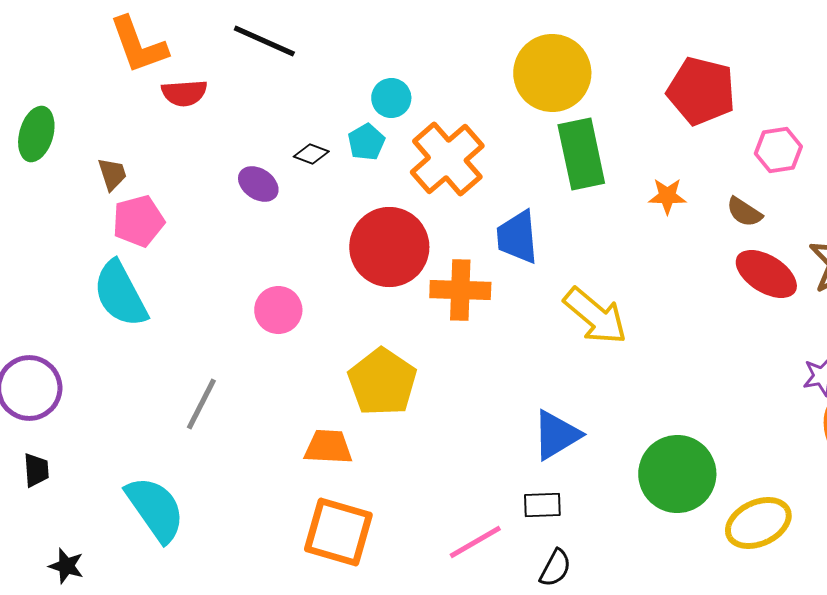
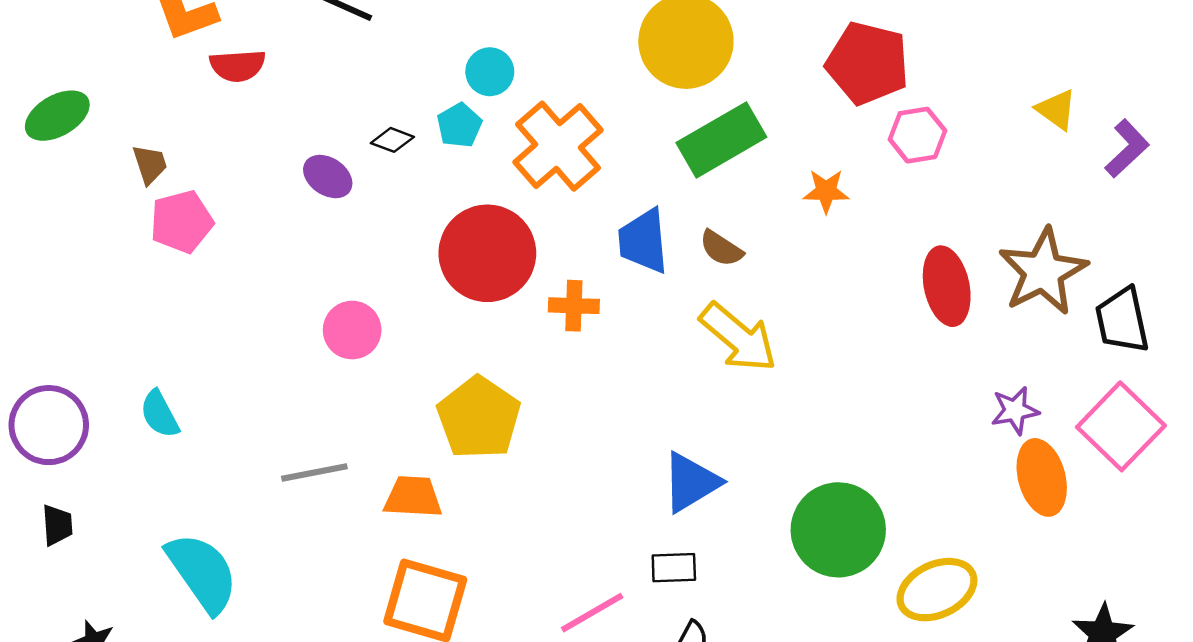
green ellipse: (36, 134) -> (57, 116), turned 44
pink hexagon: (778, 150) -> (917, 135), moved
green rectangle: (581, 154) -> (721, 140), turned 72
brown semicircle: (744, 212) -> (721, 248), moved
red ellipse: (766, 274) -> (947, 286), turned 46
orange cross: (460, 290) -> (574, 306), size x0.7
cyan semicircle: (120, 294) -> (160, 414), moved, size x0.6
gray line: (201, 404) -> (314, 473), moved, turned 52

